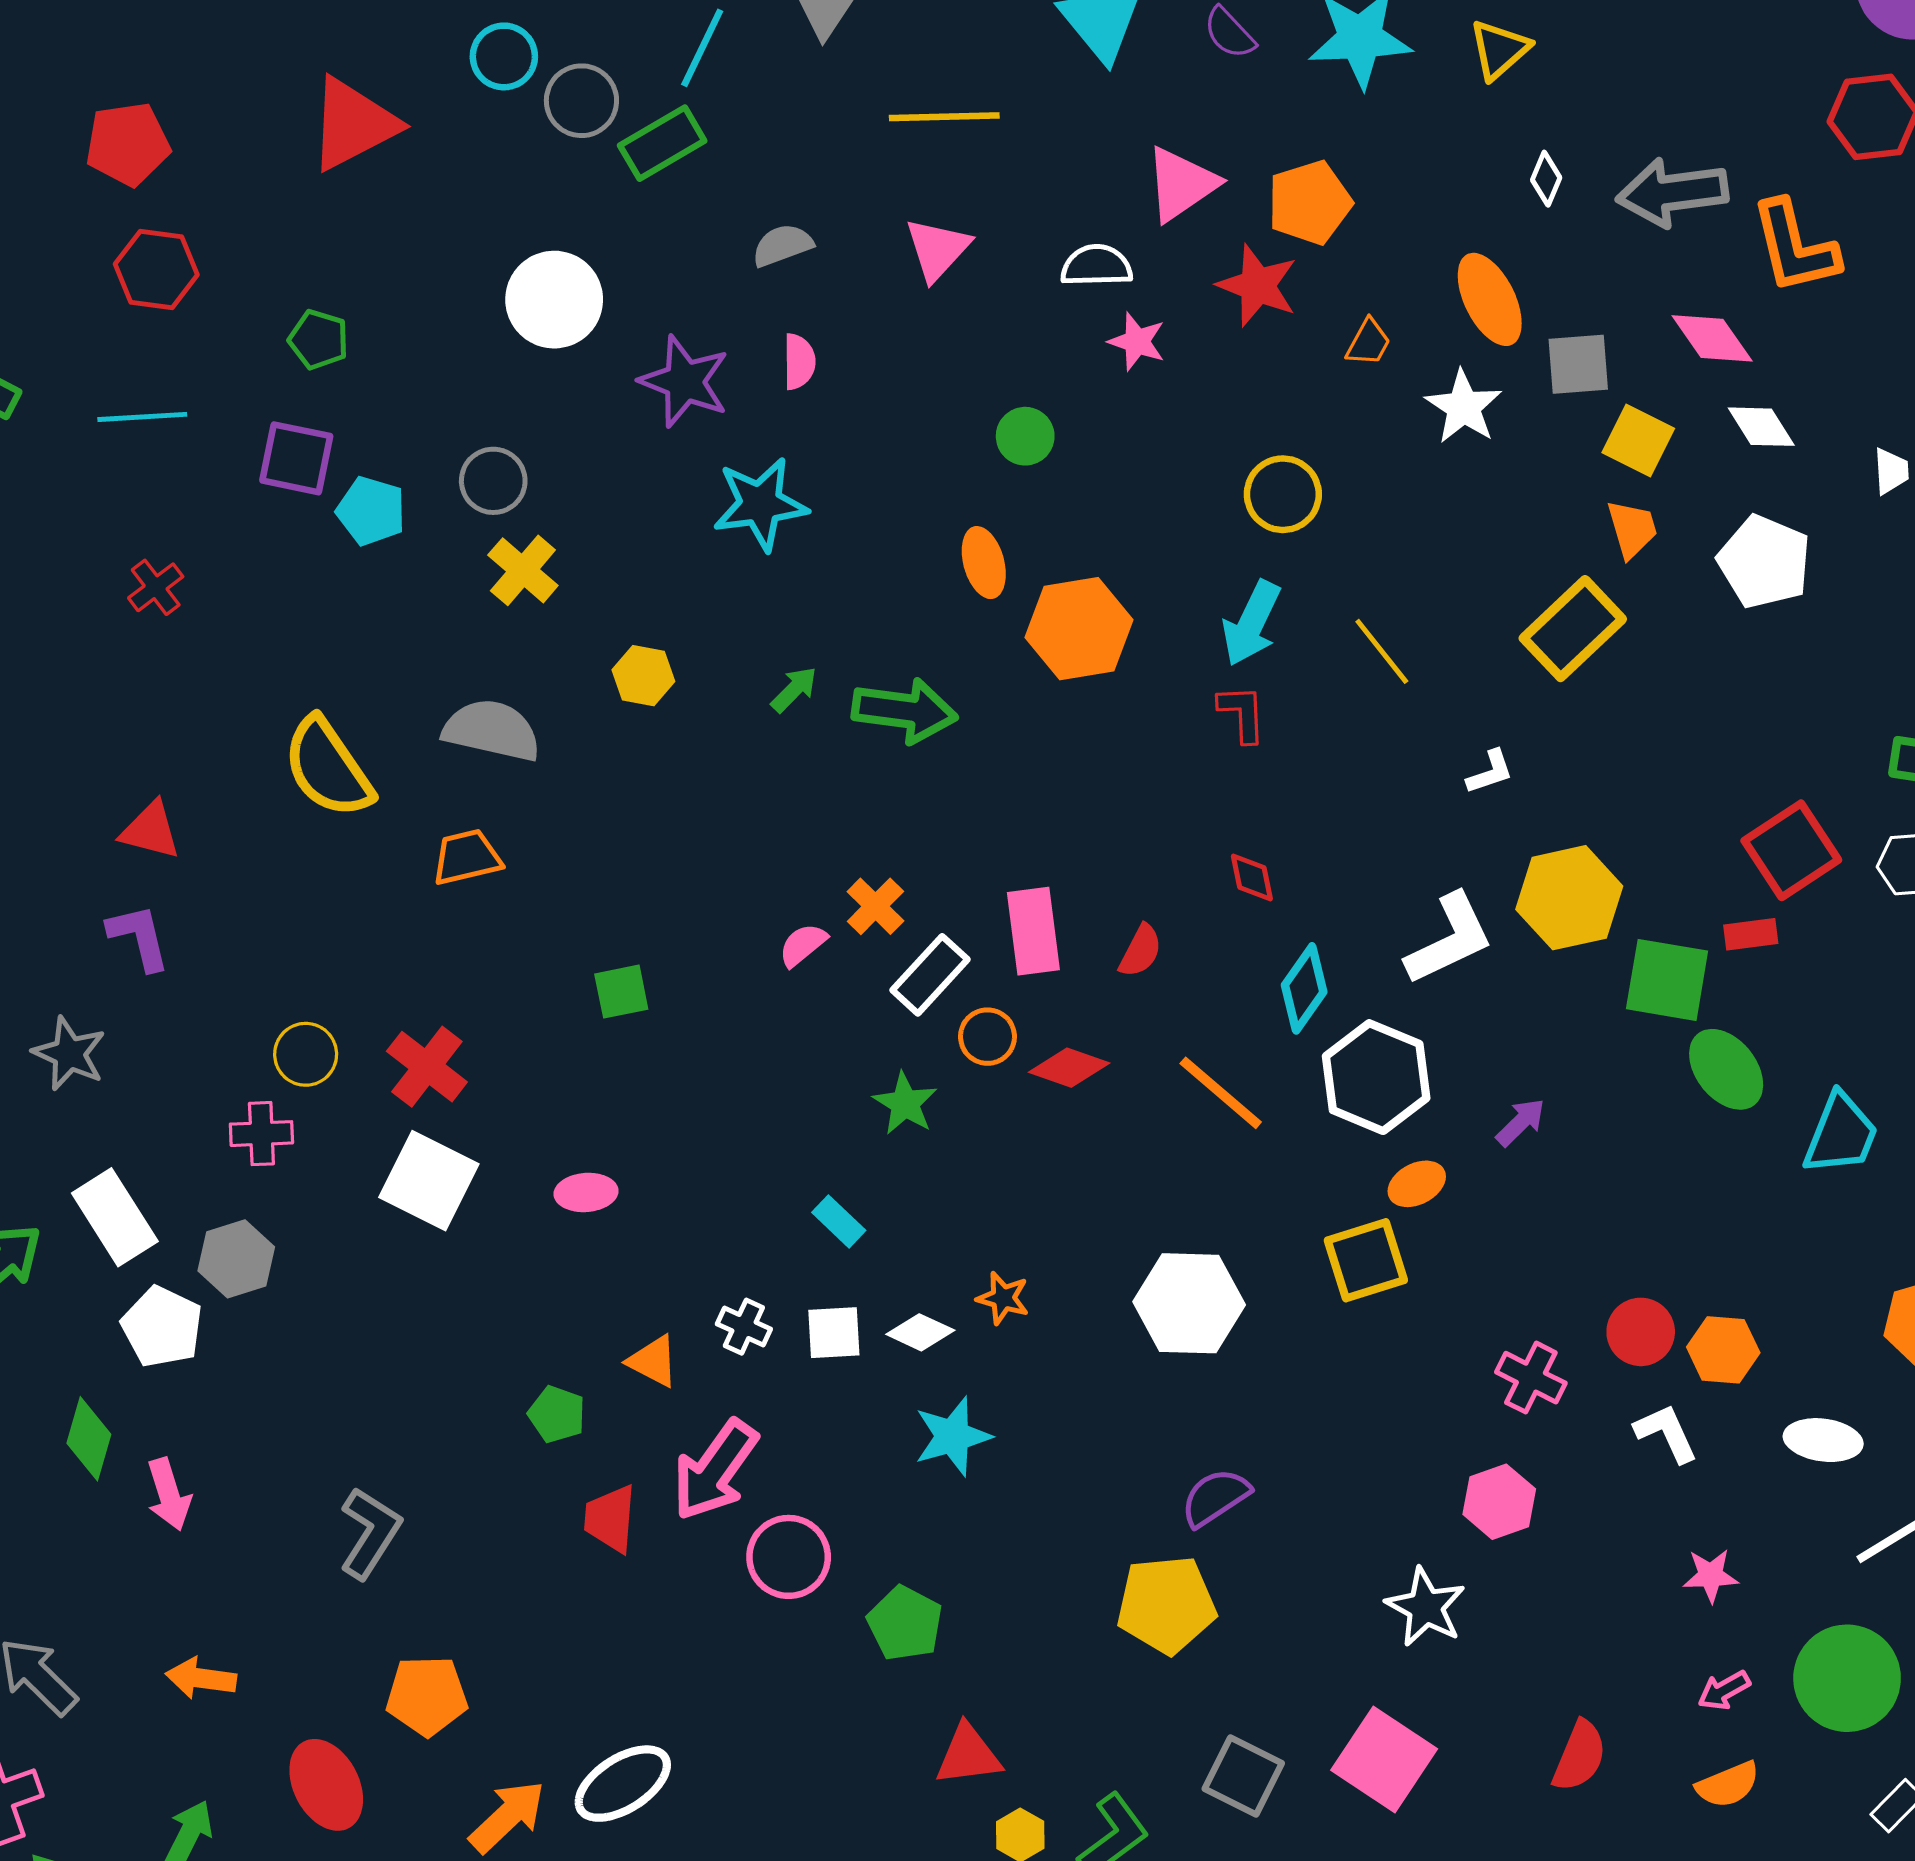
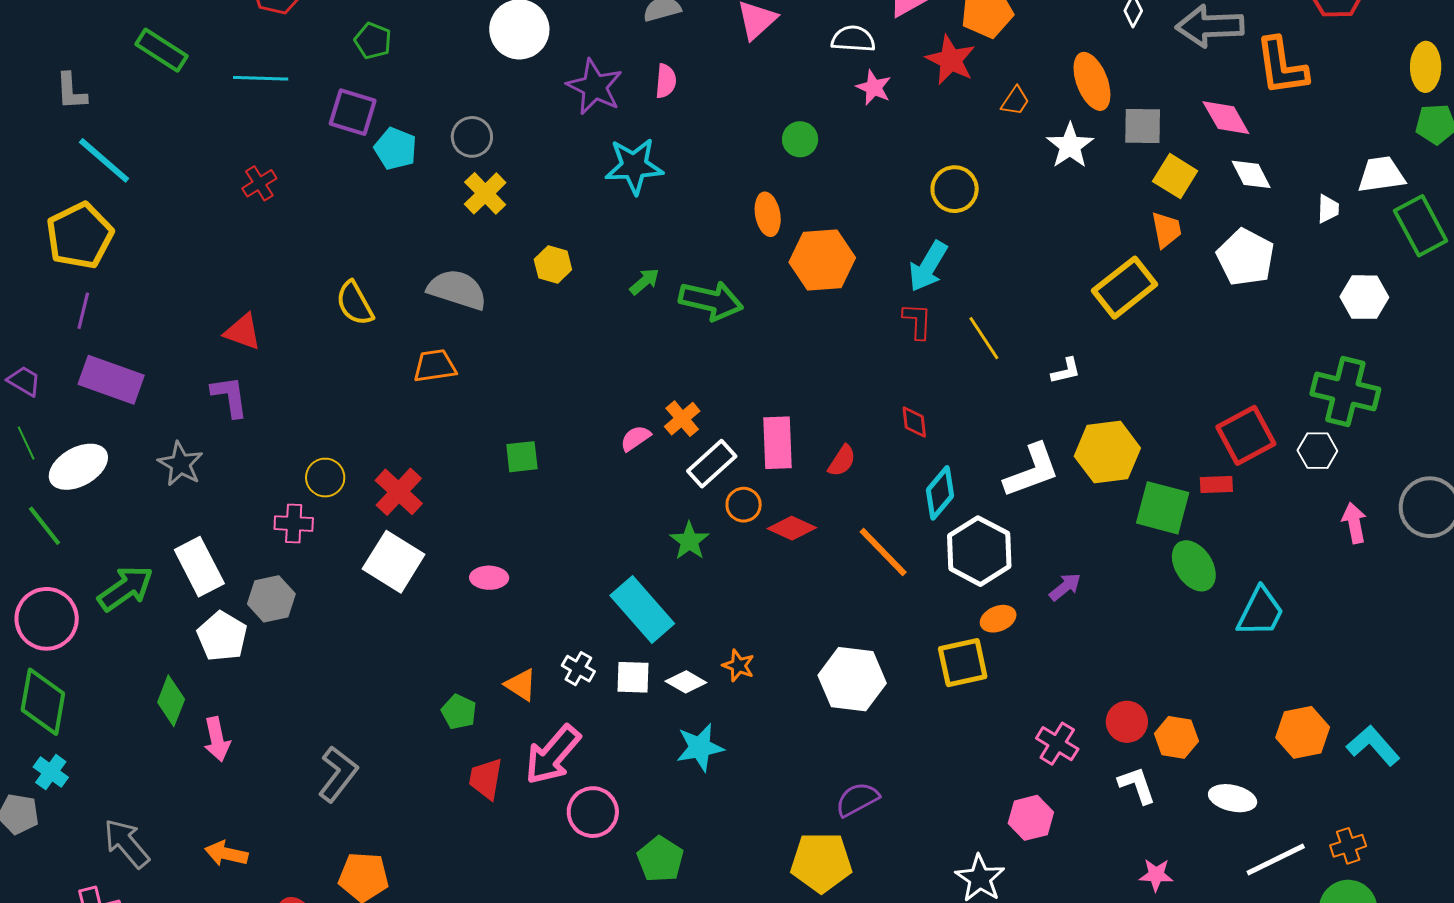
yellow line: (1382, 651) -> (984, 338), moved
yellow semicircle: (328, 768) -> (355, 303), size x0.7
cyan rectangle: (839, 1221) -> (642, 610), size x2.0

